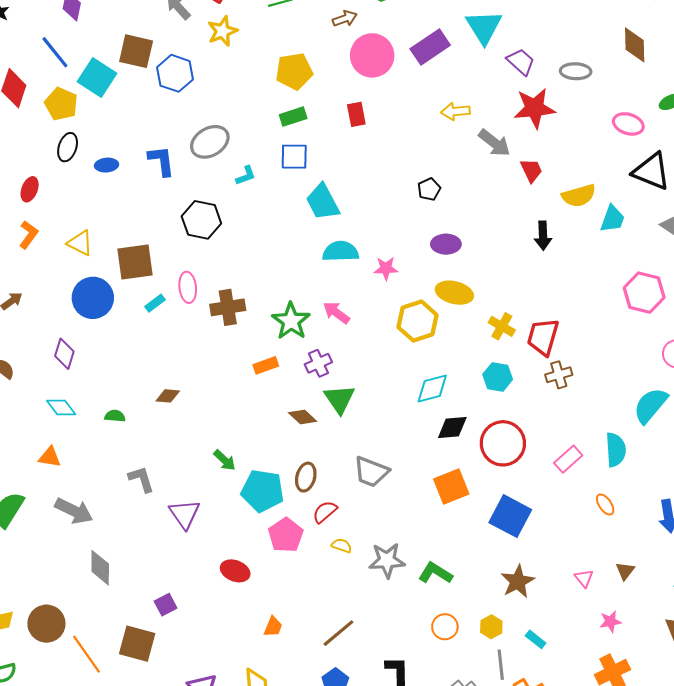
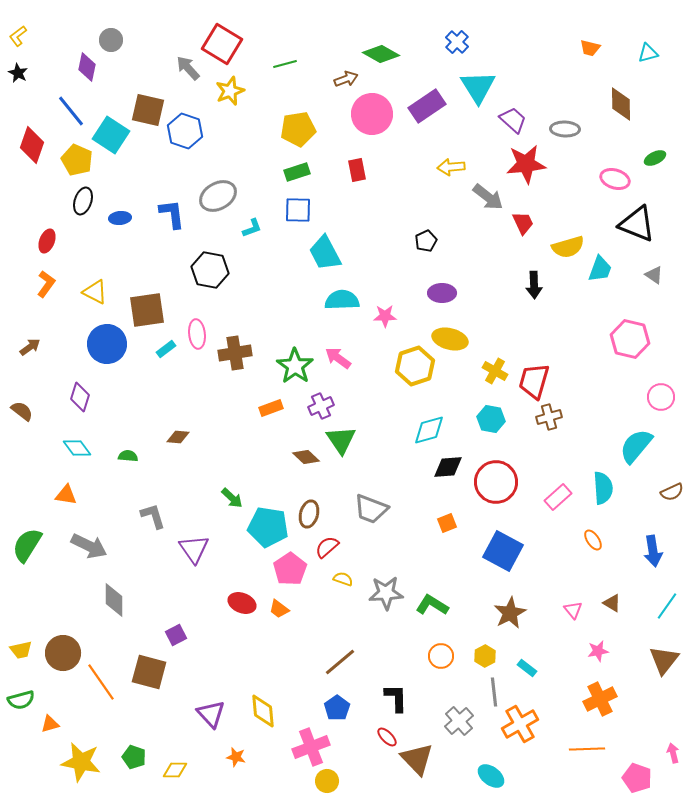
orange square: (451, 487) -> (447, 523), size x0.6
brown triangle: (625, 571) -> (612, 603), turned -36
orange trapezoid: (273, 627) -> (279, 609), moved, turned 105

